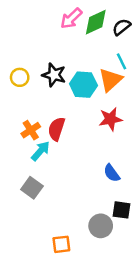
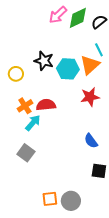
yellow circle: (20, 77) -> (16, 74), moved
red semicircle: (56, 129) -> (46, 105), turned 66
gray circle: (101, 226) -> (71, 201), moved

